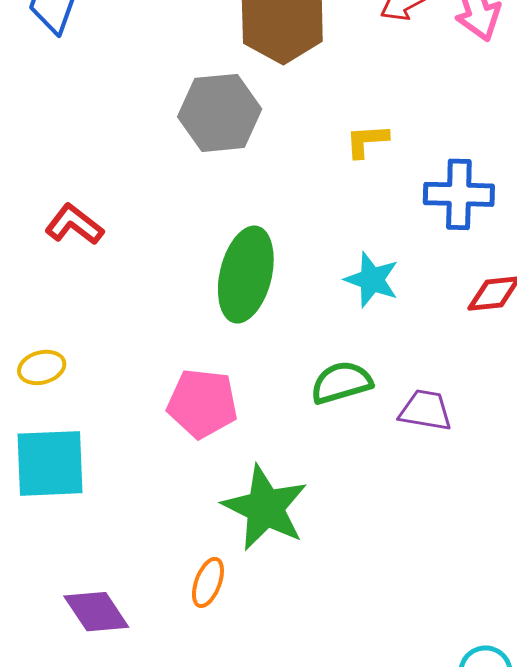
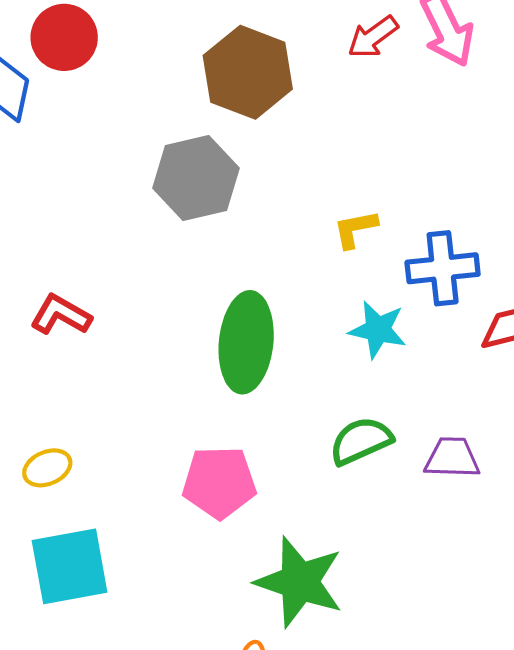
yellow L-shape: (367, 141) -> (355, 229), moved
blue cross: (459, 194) -> (443, 268), moved

